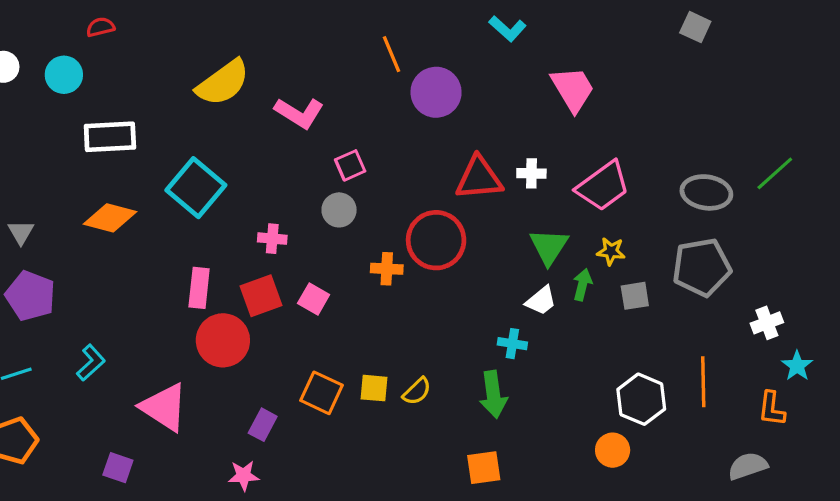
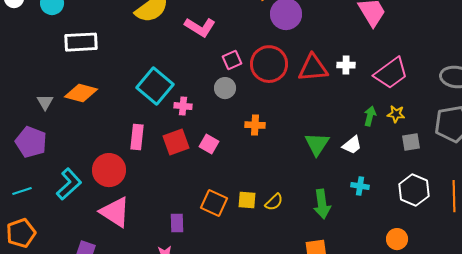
cyan square: (196, 188) -> (155, 86), moved
gray triangle: (21, 232) -> (45, 102), moved
red circle: (436, 240) -> (269, 64), moved
green triangle: (549, 247) -> (317, 144), moved
green arrow: (582, 285) -> (370, 116), moved
red circle: (223, 340) -> (109, 170), moved
cyan cross: (512, 344) -> (360, 186), moved
cyan L-shape: (91, 363) -> (69, 184), size x1.4
white hexagon: (641, 399) -> (414, 190), moved
purple rectangle: (263, 425) -> (177, 223), turned -30

